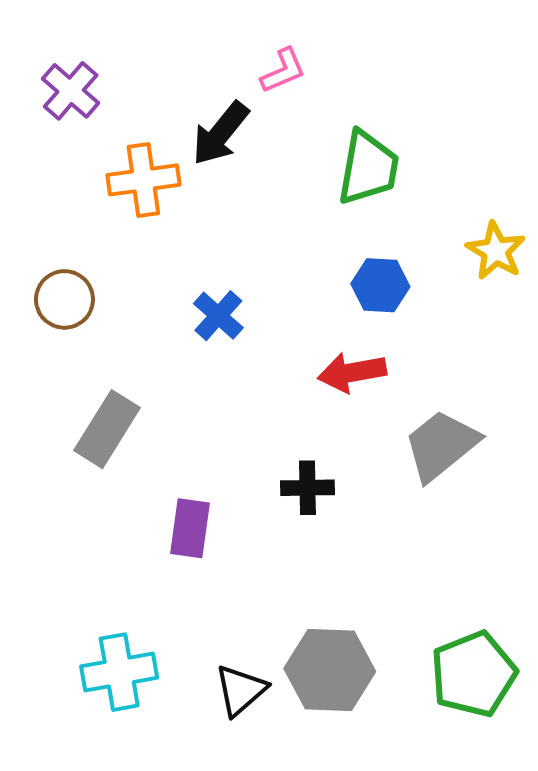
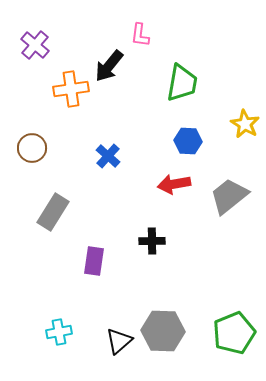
pink L-shape: (283, 71) -> (140, 35), turned 120
gray trapezoid: (441, 445) -> (229, 196), moved
cyan cross: (119, 672) -> (59, 332), size x0.7

